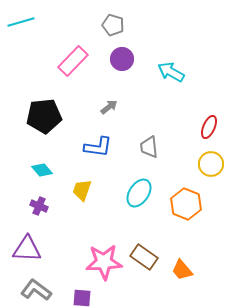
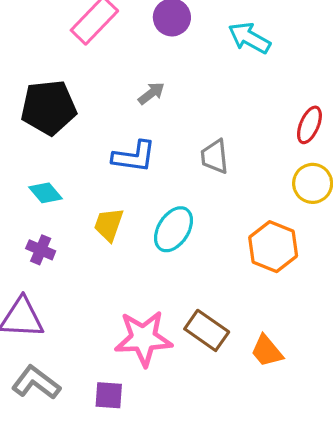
cyan ellipse: (139, 193) -> (174, 229), moved

